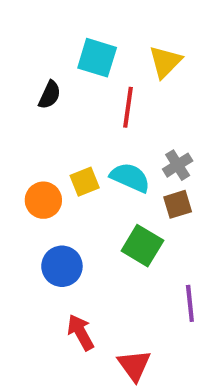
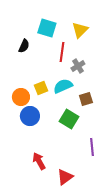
gray cross: (178, 165) -> (78, 66), moved
cyan semicircle: (130, 177) -> (63, 86), turned -48
blue circle: (62, 266) -> (30, 116), moved
red triangle: (134, 365) -> (65, 177), turned 30

